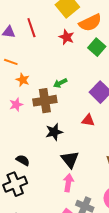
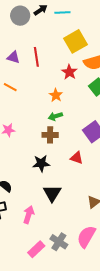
orange star: (23, 80) -> (56, 95), moved
brown cross: (45, 101) -> (50, 135), moved, size x0.7
pink arrow: (68, 183) -> (29, 215), moved

